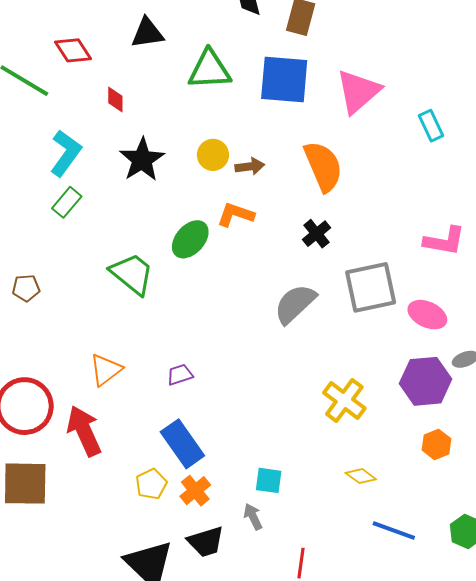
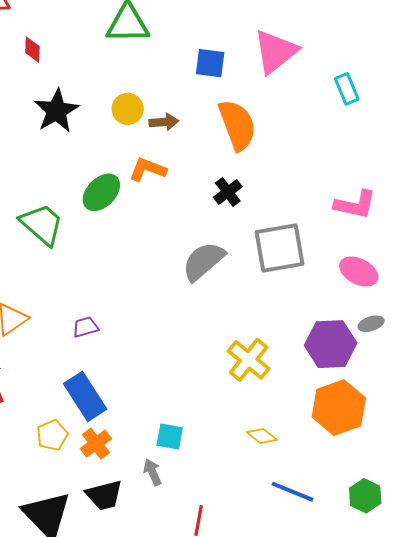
blue square: (284, 79) -> (210, 63), moved, size x0.6
pink ellipse: (427, 315) -> (359, 272), moved
orange hexagon: (436, 444) -> (339, 408), size x1.8

